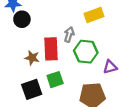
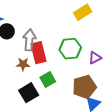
yellow rectangle: (94, 15) -> (83, 12), moved
gray arrow: (69, 35) -> (29, 40), moved, size x1.5

